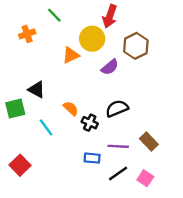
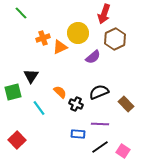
green line: (54, 15) -> (21, 13), moved
red arrow: (110, 16) -> (104, 14), moved
orange cross: (27, 34) -> (43, 38), moved
black triangle: (37, 90) -> (31, 76), turned 35
brown rectangle: (149, 142) -> (126, 104), moved

